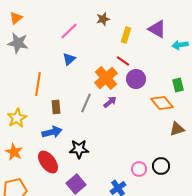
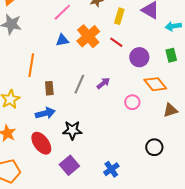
blue triangle: (69, 59) -> (62, 40), turned 32
orange cross: (106, 78) -> (88, 36), moved
purple circle: (136, 79) -> (139, 57), moved
green rectangle: (178, 85) -> (171, 55), moved
pink circle: (139, 169) -> (132, 102), moved

